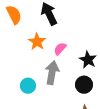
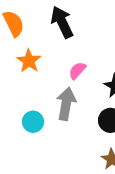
orange star: (37, 42) -> (29, 61), moved

